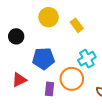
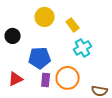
cyan cross: (87, 59) -> (83, 48), moved
purple rectangle: (50, 89) -> (46, 80), moved

